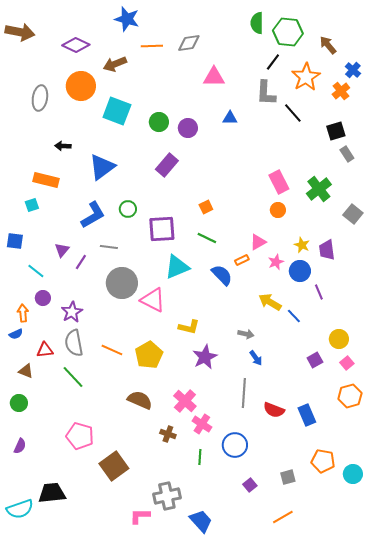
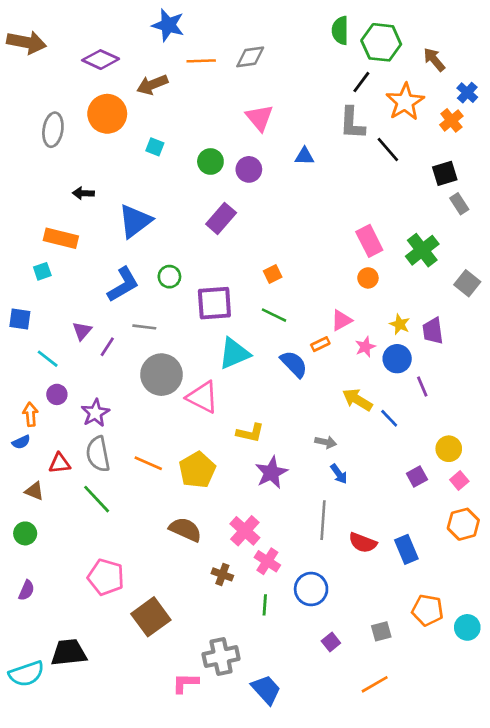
pink triangle: (214, 77) -> (259, 118), moved, turned 50
cyan square: (117, 111) -> (155, 147), size x0.5

